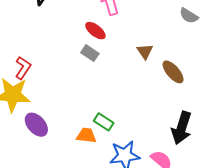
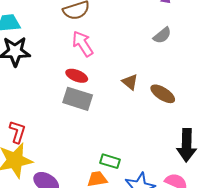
gray semicircle: (189, 16) -> (162, 35), turned -54
gray rectangle: (90, 53) -> (78, 99), size x1.6

